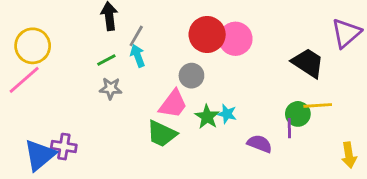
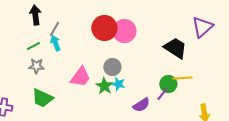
gray circle: (191, 76) -> (112, 67), moved
purple line: (289, 128) -> (162, 94), turned 40
green trapezoid: (162, 134) -> (42, 98), moved
purple semicircle: (260, 144) -> (141, 105), turned 126

